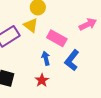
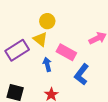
blue arrow: (46, 58) -> (47, 64), moved

